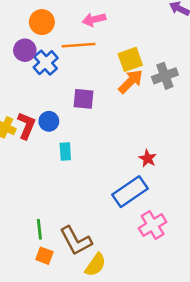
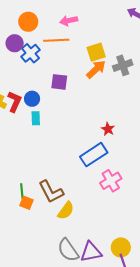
cyan rectangle: (65, 151) -> (36, 118), moved
green line: (39, 229) -> (22, 191), moved

